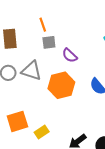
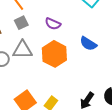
gray square: (49, 42) -> (21, 23), moved

